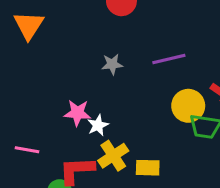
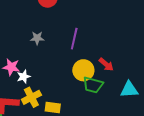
purple line: (169, 59) -> (74, 39), turned -70

